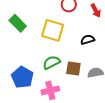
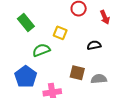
yellow square: (53, 30) -> (60, 33), size x0.6
green semicircle: (51, 62) -> (41, 50), moved

